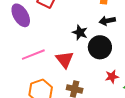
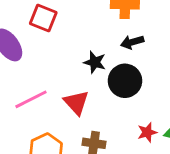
red star: (112, 77) -> (147, 132), moved

